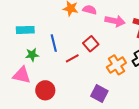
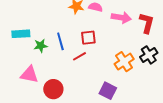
cyan rectangle: (25, 30) -> (21, 34), moved
red square: (91, 44) -> (88, 38), moved, turned 35
green star: (32, 55) -> (41, 46), moved

